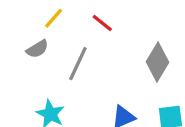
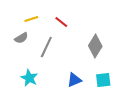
yellow line: (54, 18) -> (31, 19), turned 32

